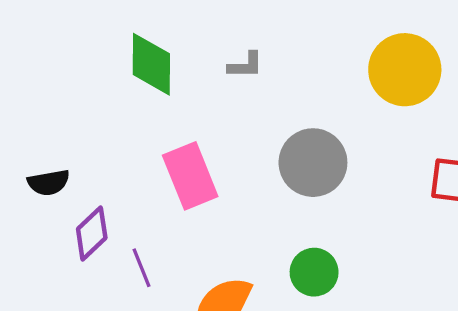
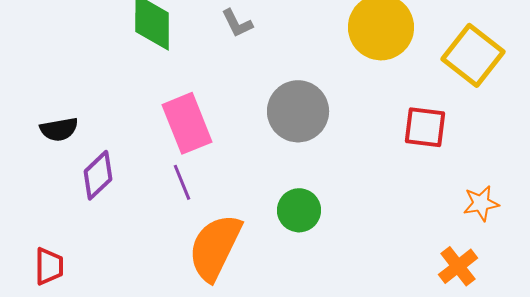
gray L-shape: (245, 65) -> (237, 23), turned 64
purple line: (142, 268) -> (182, 182), moved

